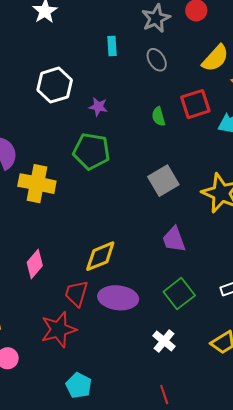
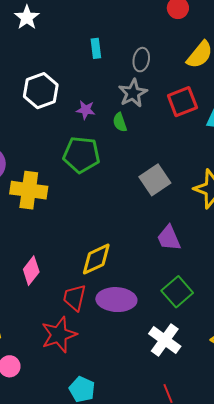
gray star: (156, 18) -> (133, 93), moved
gray ellipse: (157, 60) -> (141, 60), turned 45
green semicircle: (158, 116) -> (120, 122), moved
white cross: (164, 341) -> (165, 340), size x1.4

